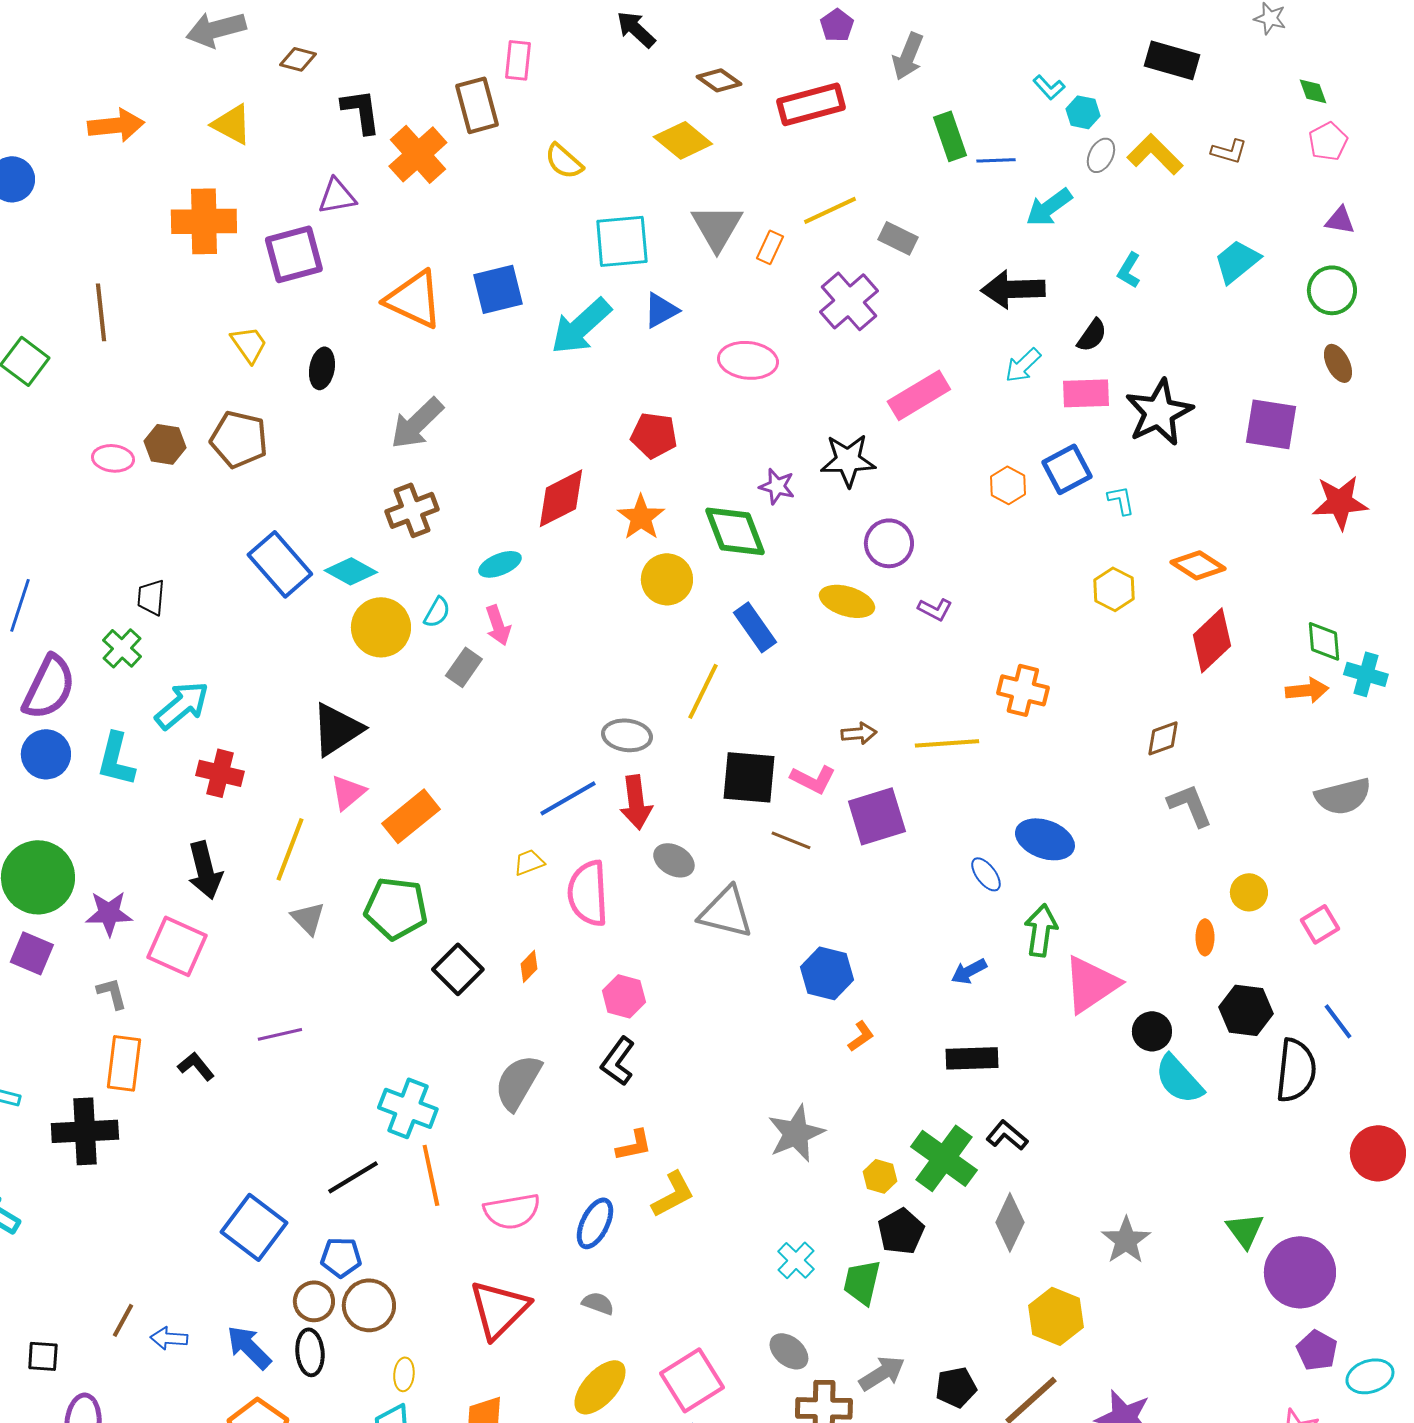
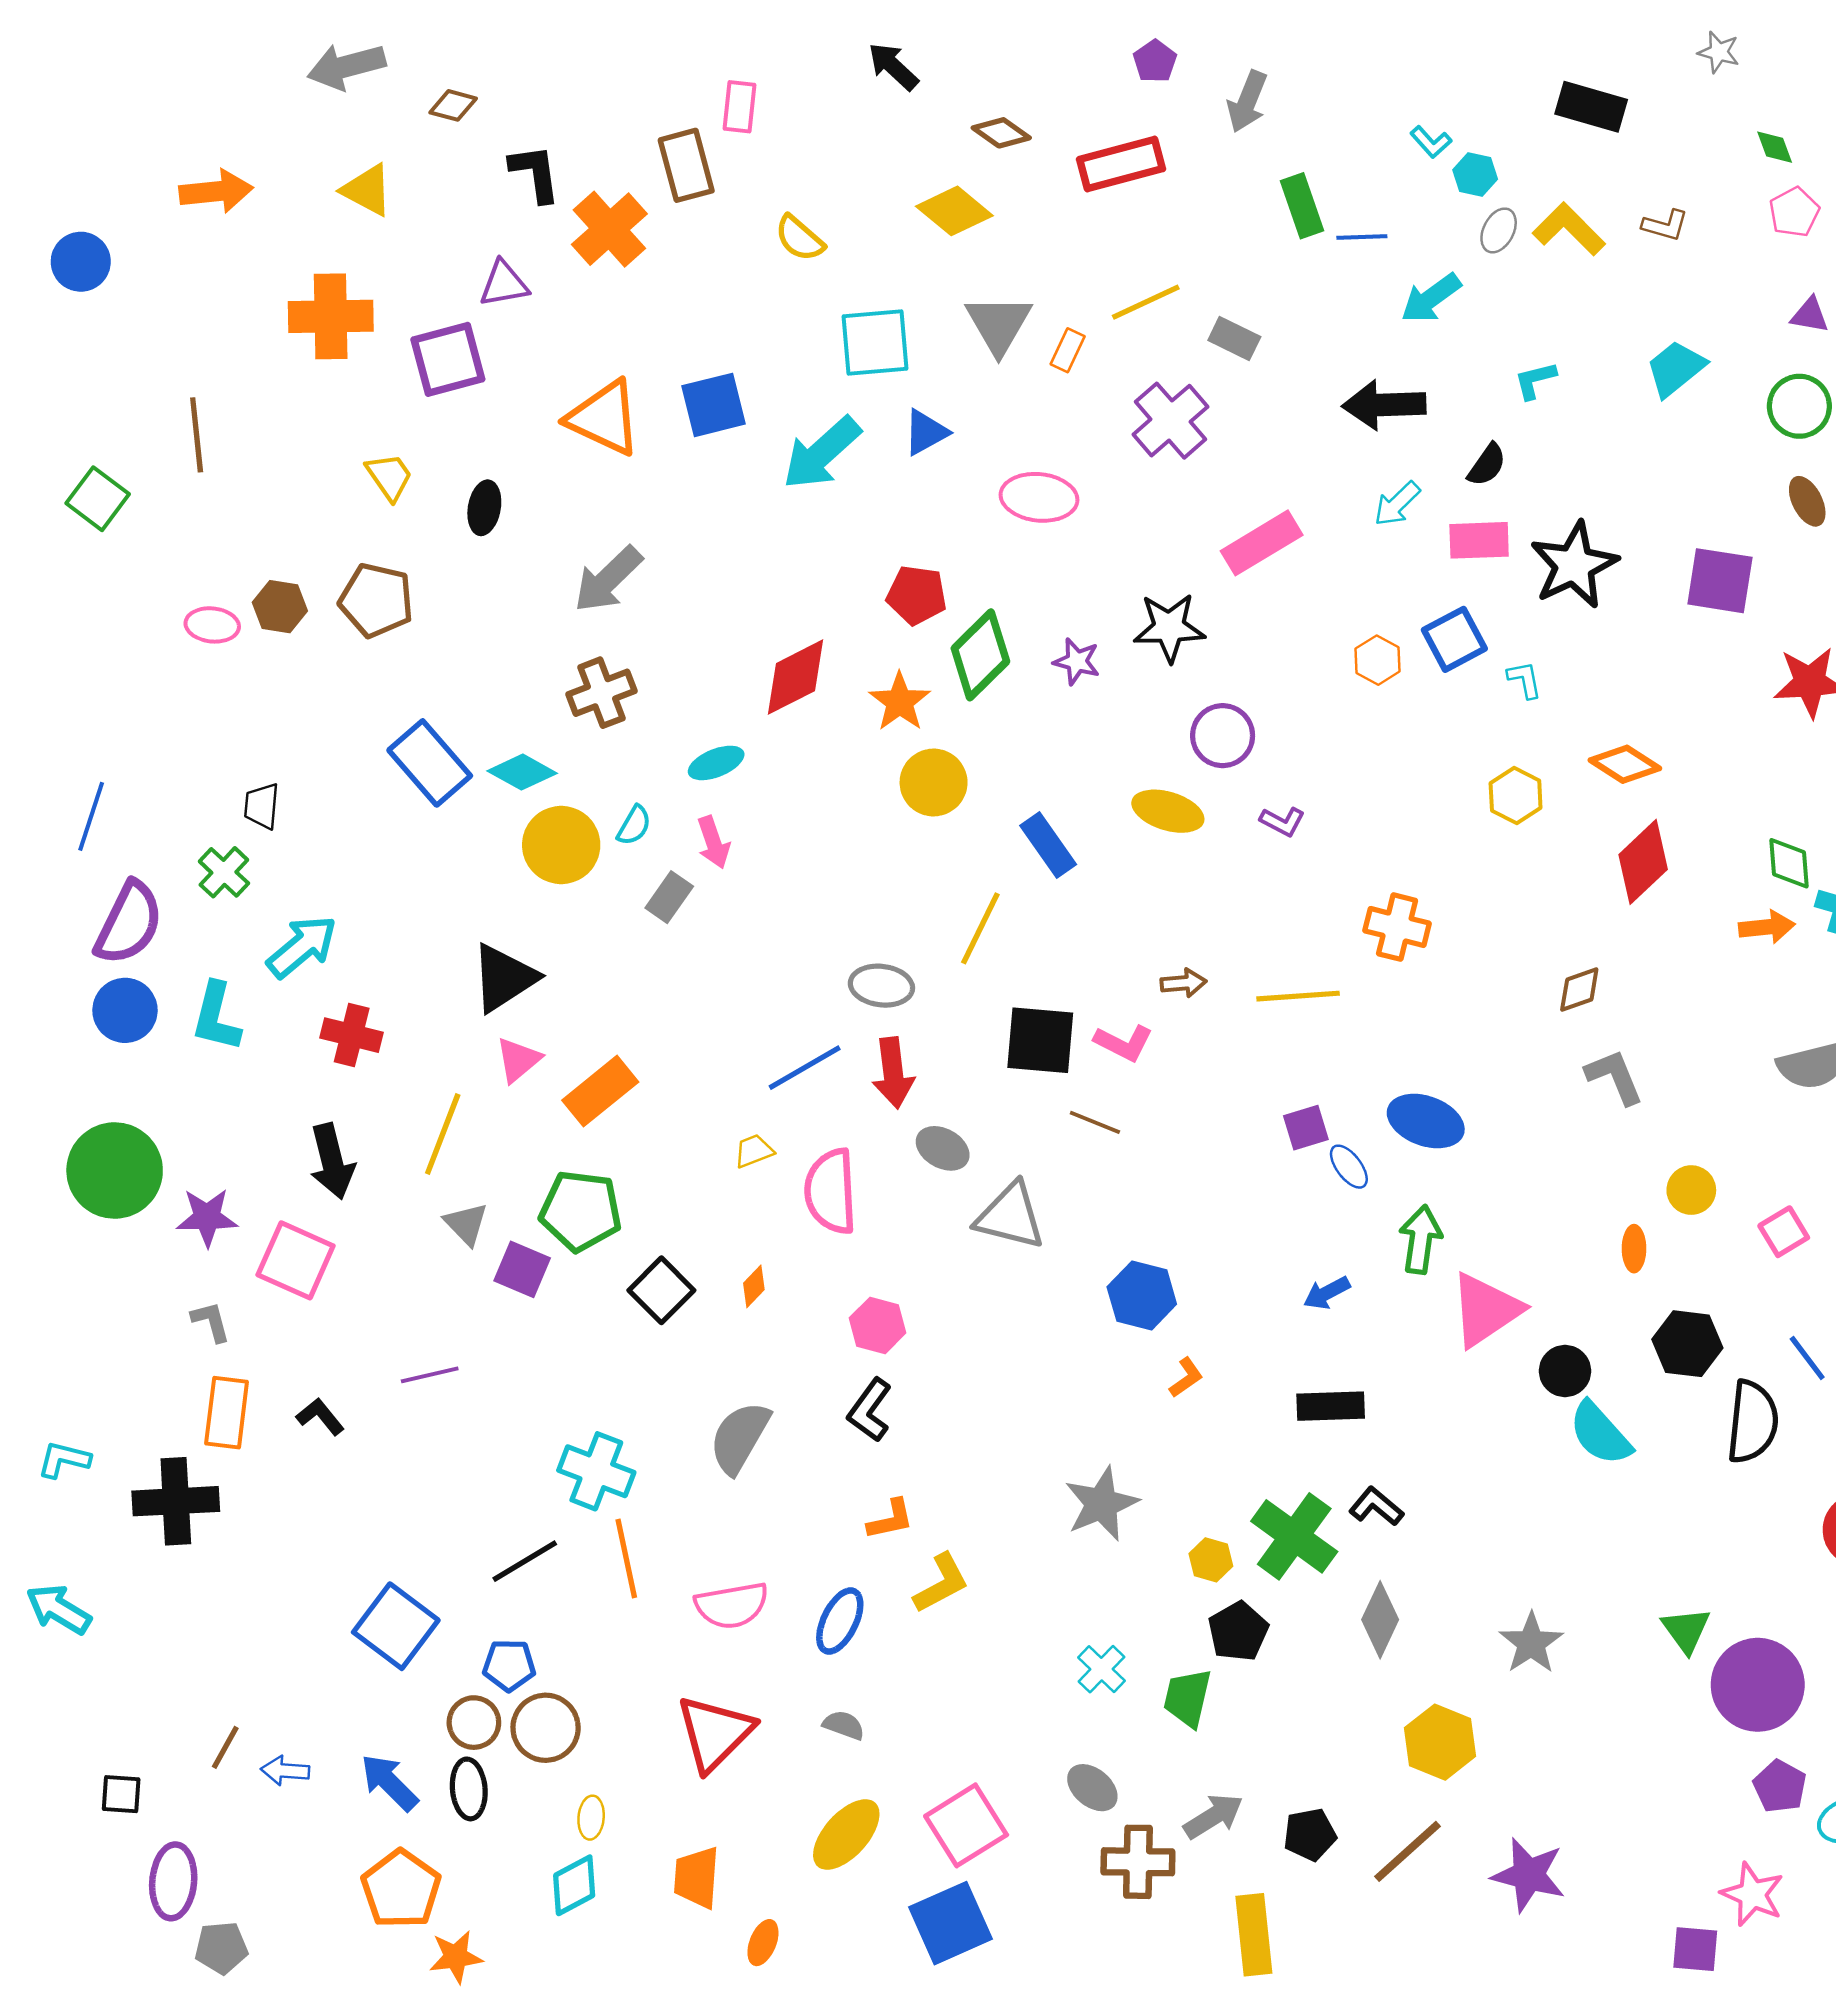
cyan L-shape: (1129, 270) -> (1535, 380), turned 45
green diamond: (735, 531) -> (980, 655), moved, turned 66
purple square: (877, 816) -> (1306, 1128), moved, size x0.6
purple square: (32, 953) -> (522, 1269), moved

